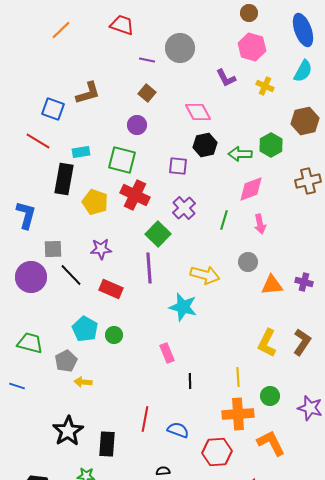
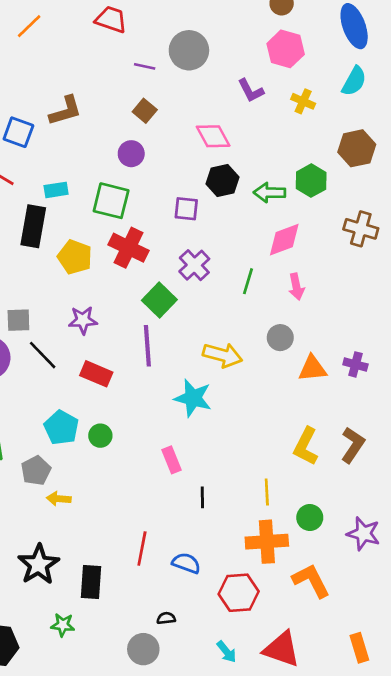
brown cross: (308, 181) -> (361, 229), turned 30

